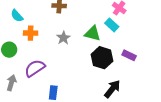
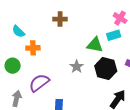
cyan rectangle: (112, 25) -> (114, 35), turned -56
gray star: (63, 38) -> (77, 67), moved

